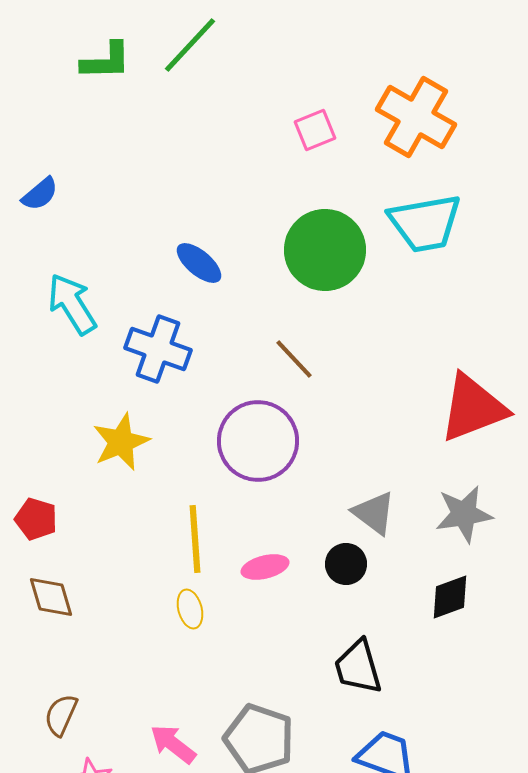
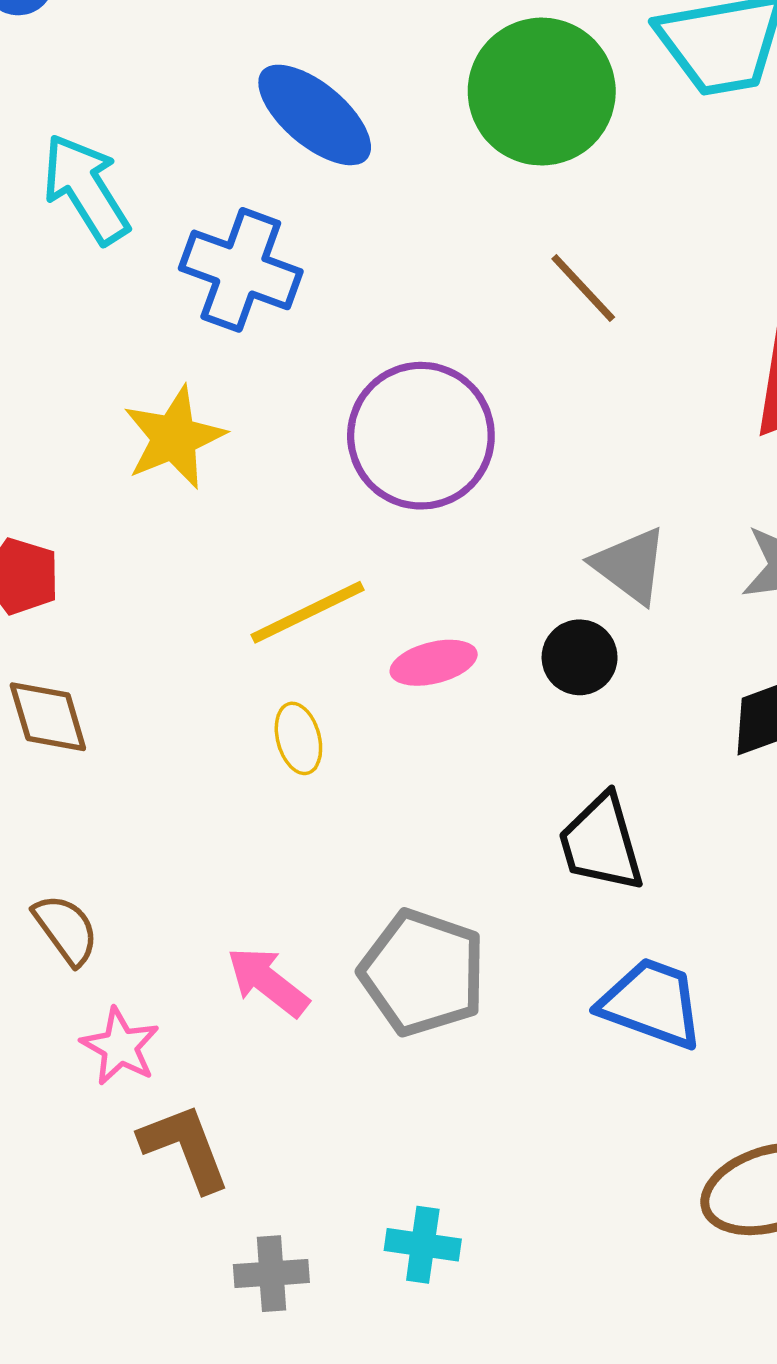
blue ellipse: (199, 263) -> (315, 115), size x1.4
brown line: (294, 359) -> (583, 288), moved
yellow line: (195, 539) -> (307, 612), turned 68
brown semicircle: (61, 715) -> (66, 929), turned 120

